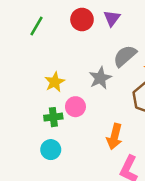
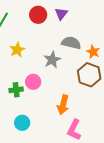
gray semicircle: (125, 56) -> (71, 43), turned 54
yellow star: (55, 82) -> (17, 50), moved
cyan circle: (51, 150) -> (22, 123), moved

